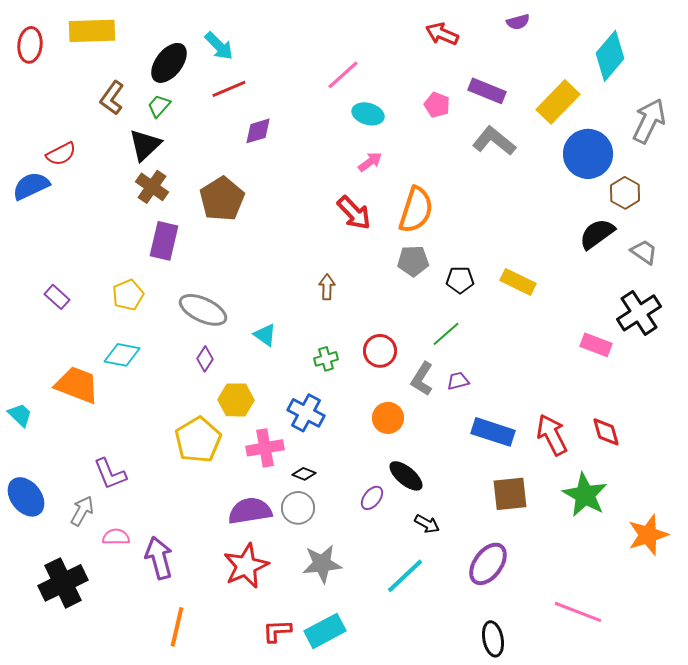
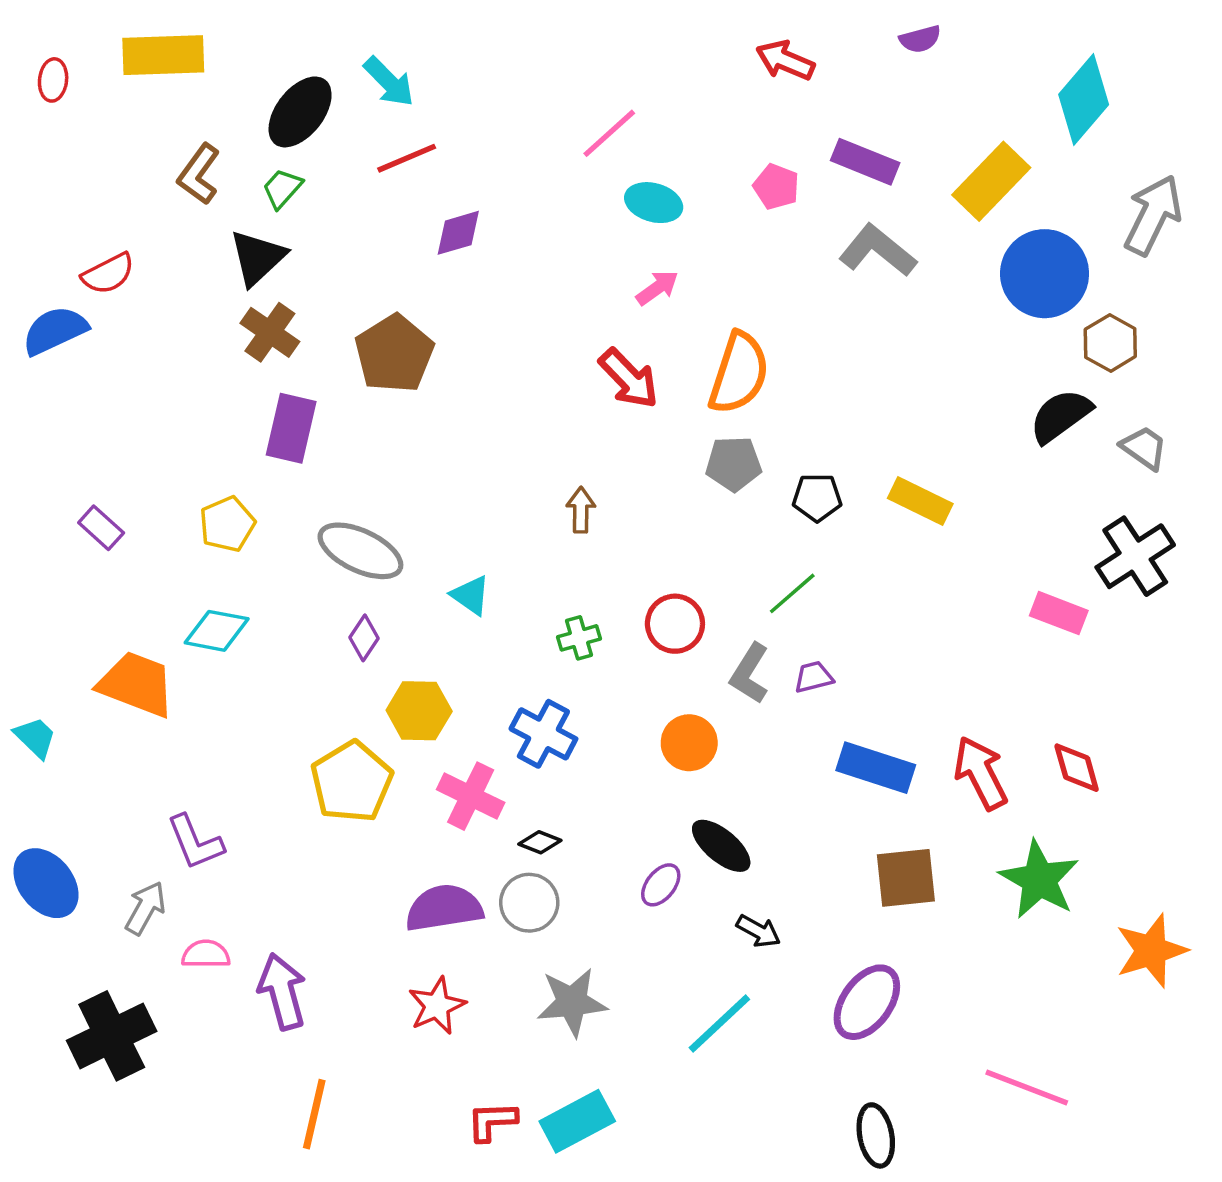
red ellipse: (30, 45) -> (53, 80), size x0.7
pink cross: (265, 448) -> (471, 796), turned 36
red star: (246, 566) -> (437, 1006), size x0.7

